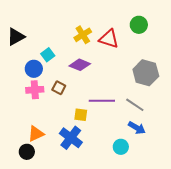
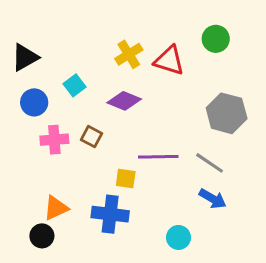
blue circle: (34, 69) -> (34, 102), moved
blue cross: (71, 138) -> (110, 214), turned -30
cyan circle: (121, 147) -> (178, 237), moved

